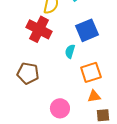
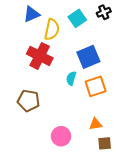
orange square: (91, 72) -> (96, 86), moved

